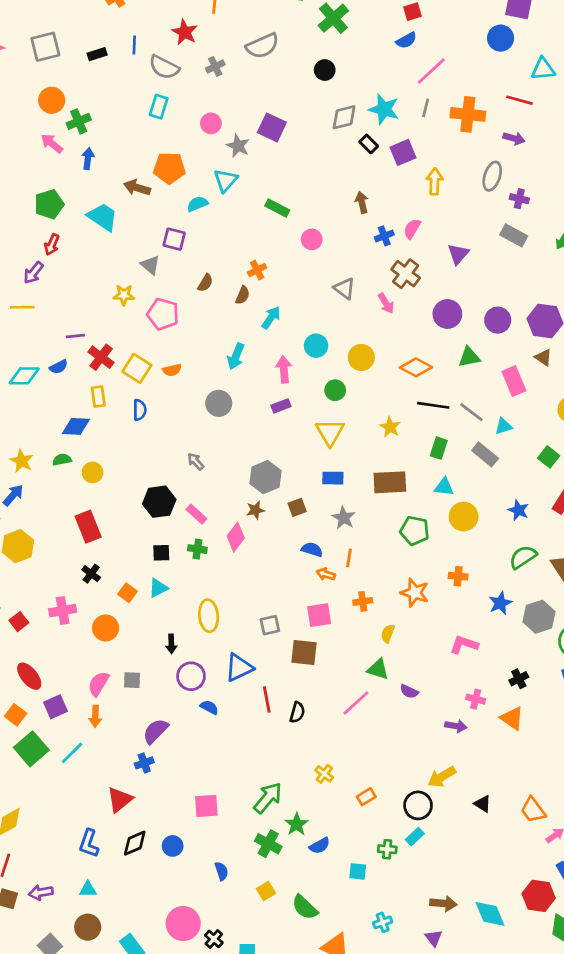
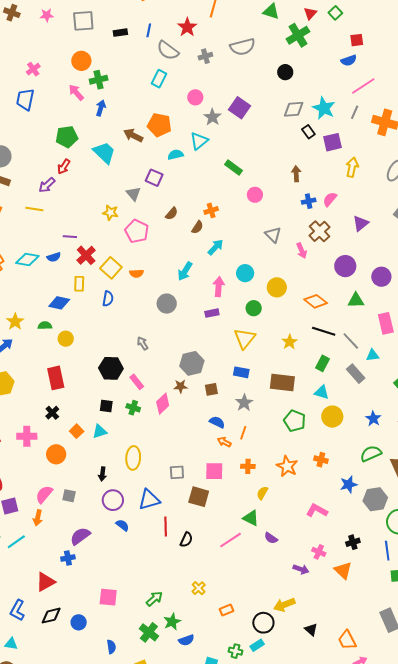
green arrow: (268, 798) -> (154, 599), size x0.7

